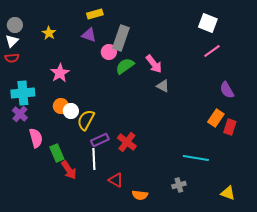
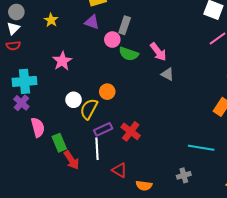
gray rectangle: (121, 38) -> (125, 25), size x0.7
green semicircle: (125, 66) -> (129, 54), turned -126
orange circle: (61, 106) -> (107, 92), moved

